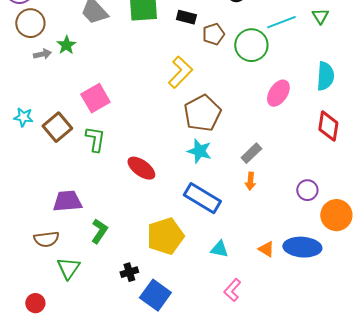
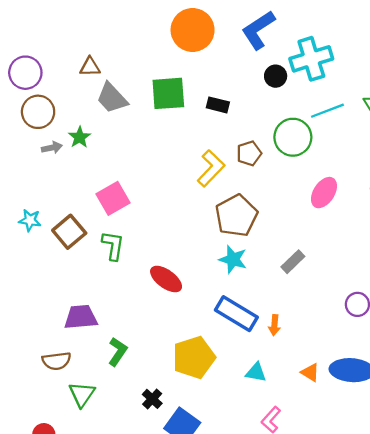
brown pentagon: (213, 34) -> (249, 153), moved
orange arrow: (250, 181) -> (274, 325), moved
black cross: (129, 272) -> (152, 399), turned -30

